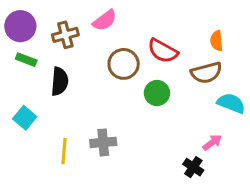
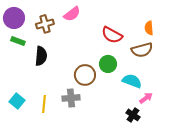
brown circle: (124, 64) -> (85, 75), moved
cyan semicircle: (231, 103) -> (132, 81), moved
cyan square: (25, 118) -> (17, 101), moved

